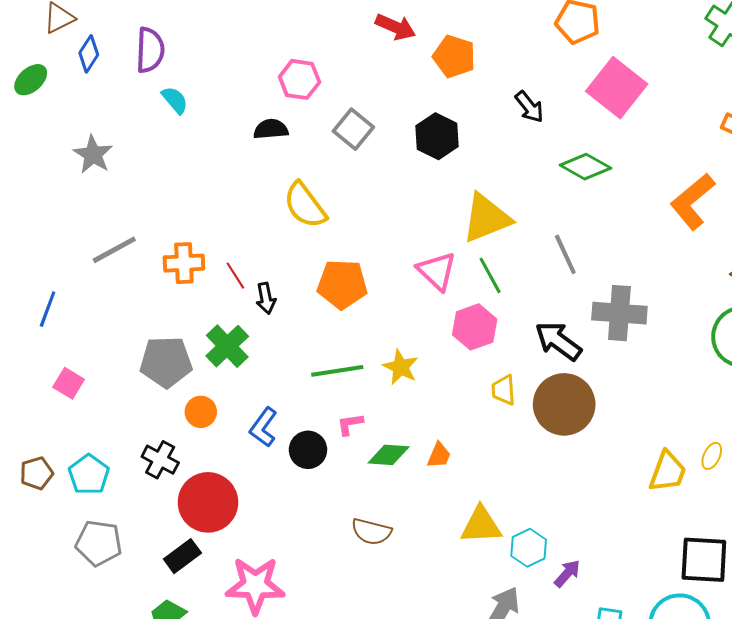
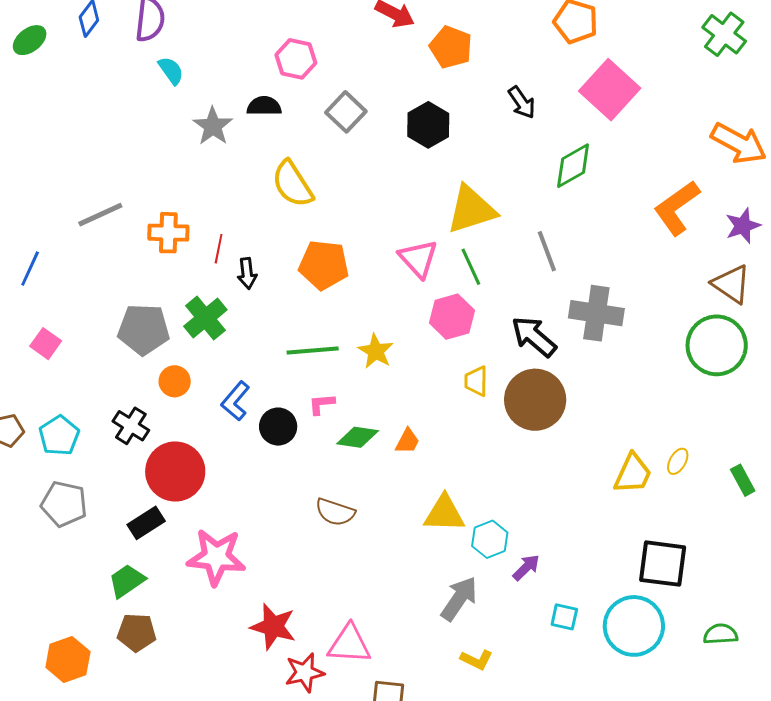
gray star: (93, 154) -> (213, 126), moved
green diamond: (585, 167) -> (573, 166), turned -63
red line: (235, 276) -> (219, 249), turned 40

